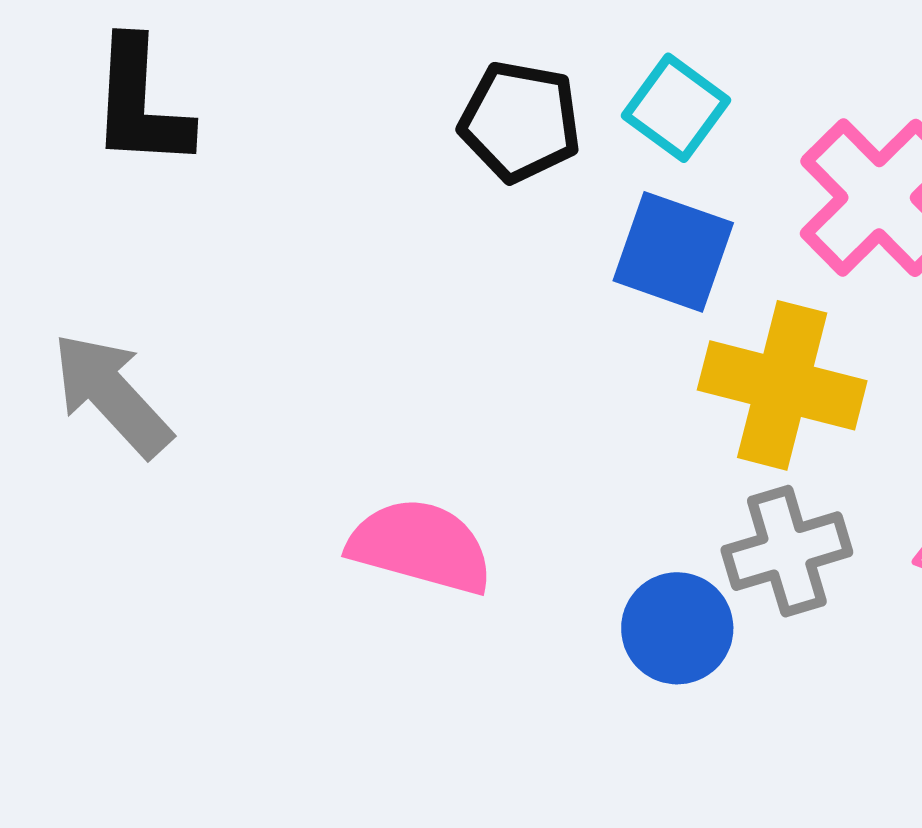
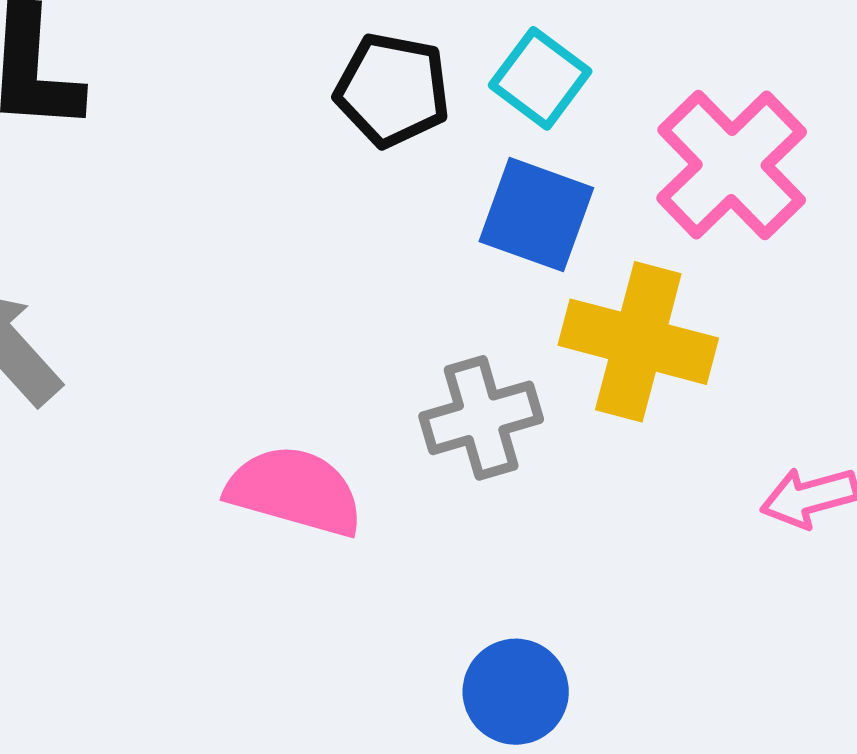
gray cross: (787, 551) -> (481, 418), moved
blue circle: (677, 628) -> (516, 692), moved

